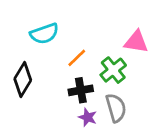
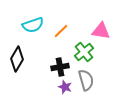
orange line: (77, 58) -> (61, 31), moved

